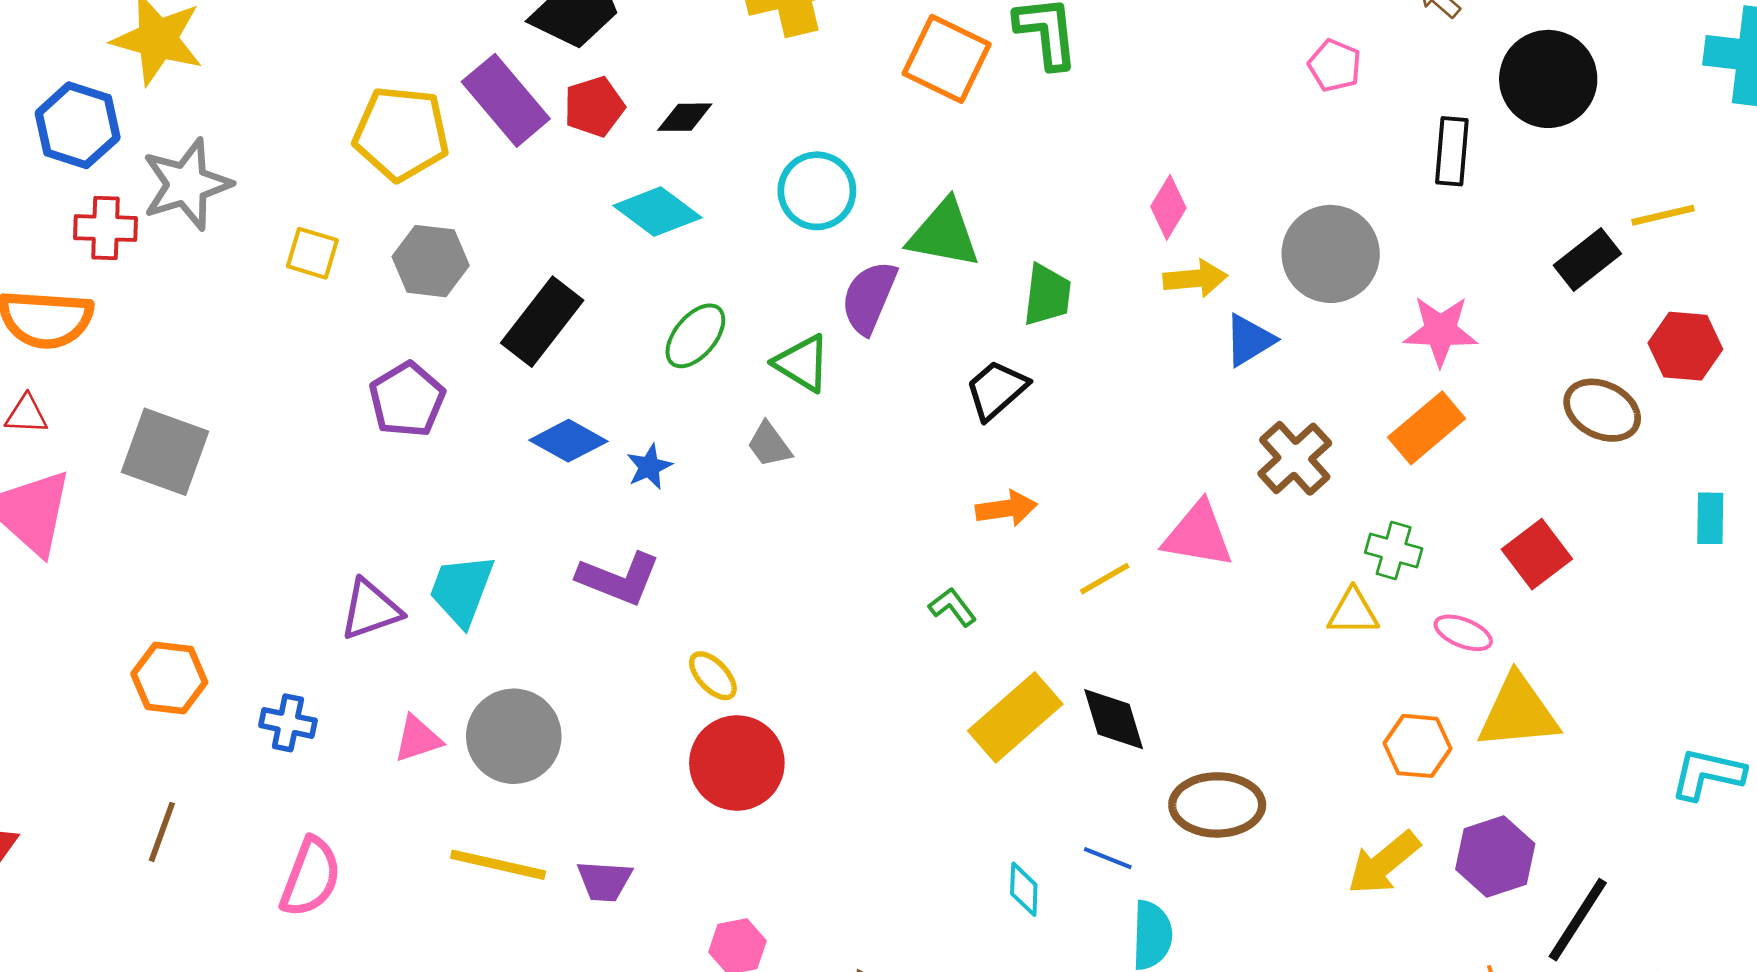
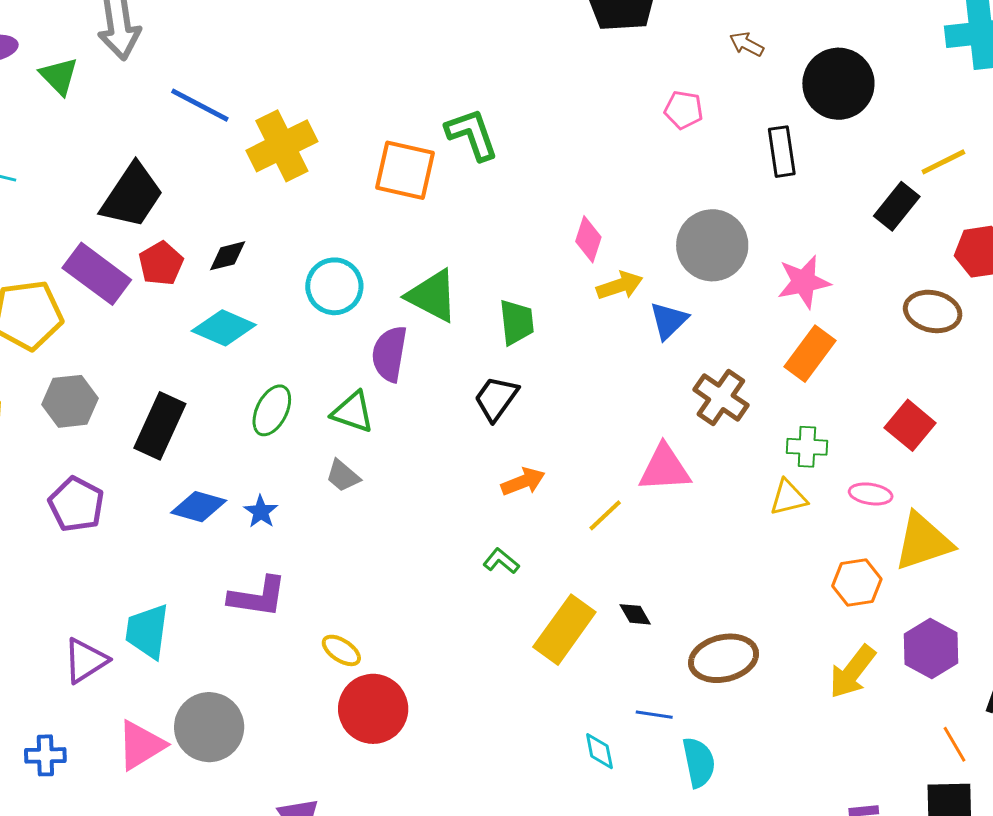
green triangle: (944, 234) -> (432, 296), turned 30
black diamond: (1114, 719) -> (635, 614), size x0.6
pink triangle: (418, 739) -> (141, 745), size x1.4

